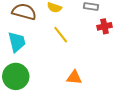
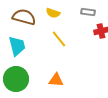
orange triangle: (74, 77) -> (56, 80), moved

